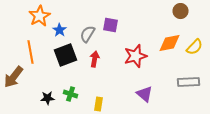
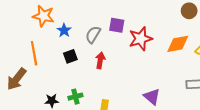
orange star: (40, 16) -> (43, 16), turned -30
black square: (66, 55) -> (70, 56), size x0.6
red star: (136, 56) -> (141, 39), moved
green cross: (70, 94) -> (75, 97), turned -32

